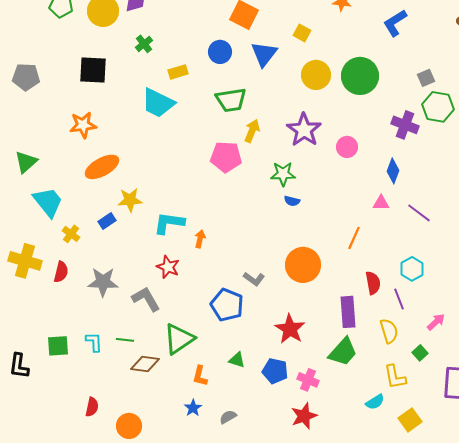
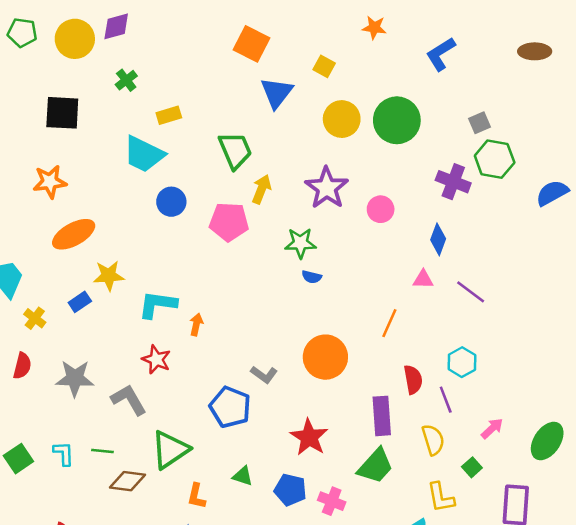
blue circle: (220, 52) -> (171, 202), moved
green trapezoid: (231, 100) -> (235, 150), turned -104
green square: (58, 346) -> (18, 459), turned -30

